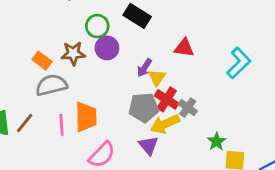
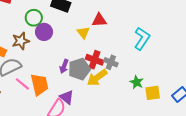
cyan L-shape: (239, 63) -> (142, 39), moved
purple arrow: (144, 68) -> (64, 66), moved
yellow triangle: (157, 78) -> (83, 33), moved
pink line: (62, 125) -> (22, 84), moved, turned -35
purple triangle: (149, 145) -> (67, 97), moved

